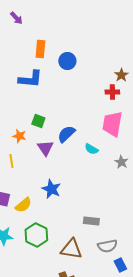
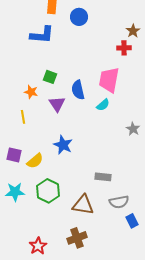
pink trapezoid: (112, 124) -> (109, 80), moved
blue semicircle: (66, 134) -> (78, 90), turned -60
cyan semicircle: (91, 149) -> (103, 105), turned -72
gray star: (121, 162) -> (133, 129), moved

